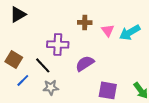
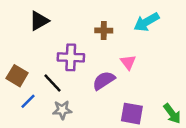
black triangle: (18, 14) -> (39, 21), moved
pink triangle: (108, 30) -> (128, 62), moved
cyan arrow: (130, 32) -> (146, 22), moved

